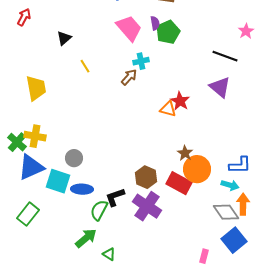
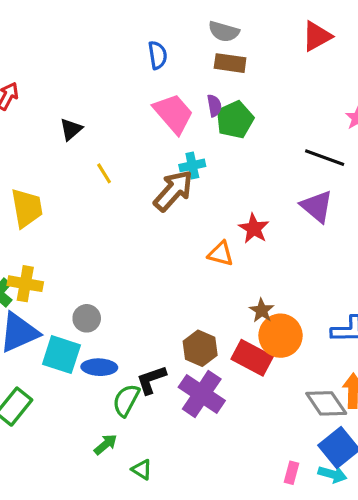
brown arrow: (129, 77) -> (173, 191), size x1.6
orange triangle: (168, 109) -> (221, 254), moved
cyan arrow: (230, 185) -> (333, 474), moved
green arrow: (86, 238) -> (106, 444), size x0.7

